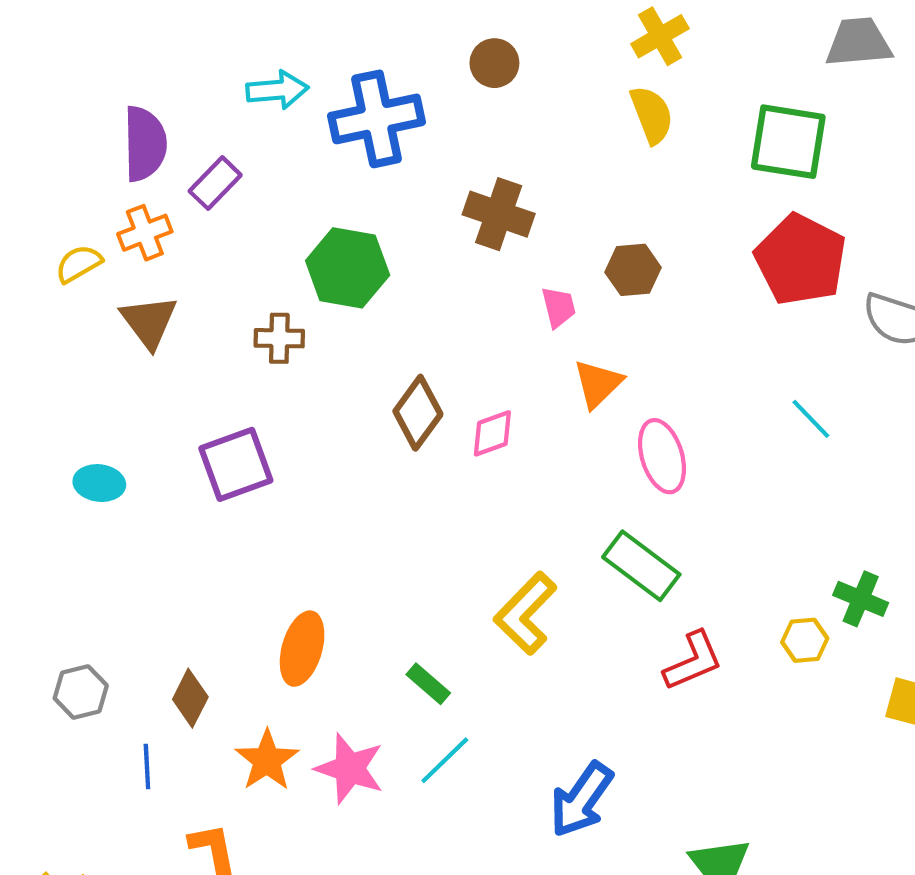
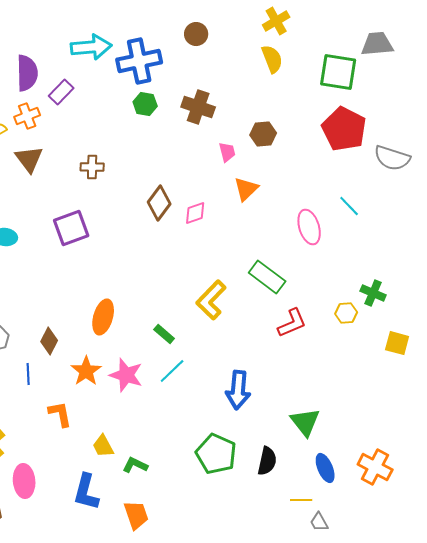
gray trapezoid: (859, 42) -> (377, 44), moved
cyan arrow: (277, 90) -> (91, 47), size x1.4
green hexagon: (348, 268) -> (145, 104), moved, size x0.6
pink ellipse: (662, 456) -> (309, 227), moved
blue arrow: (581, 800) -> (238, 390), turned -30

